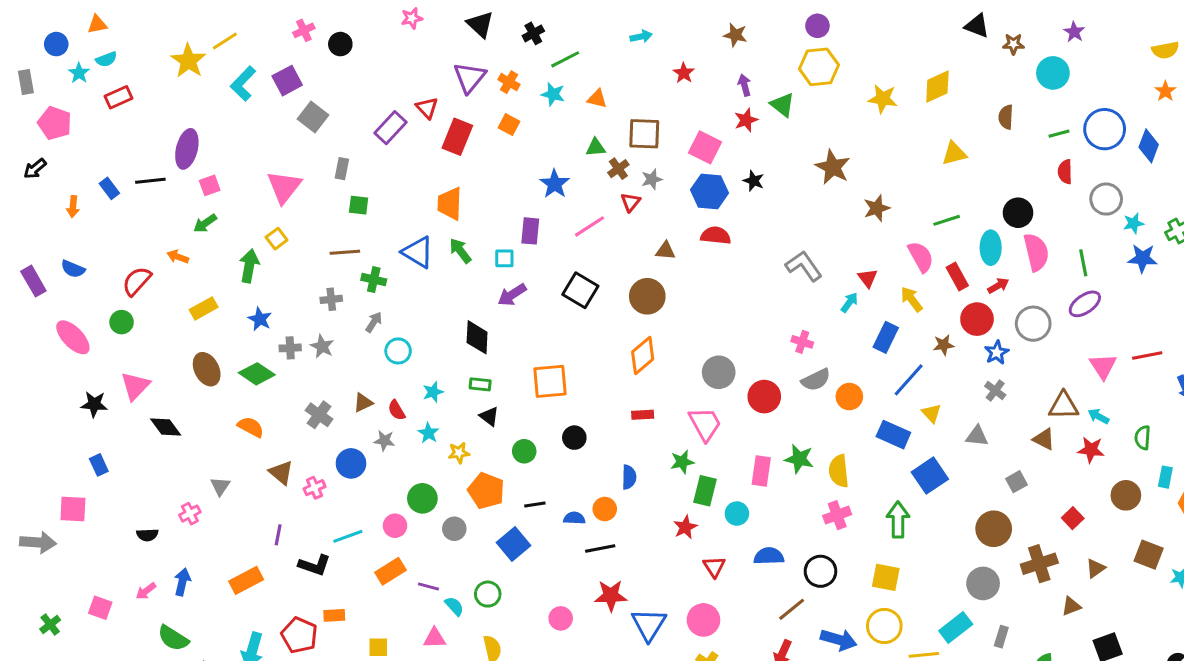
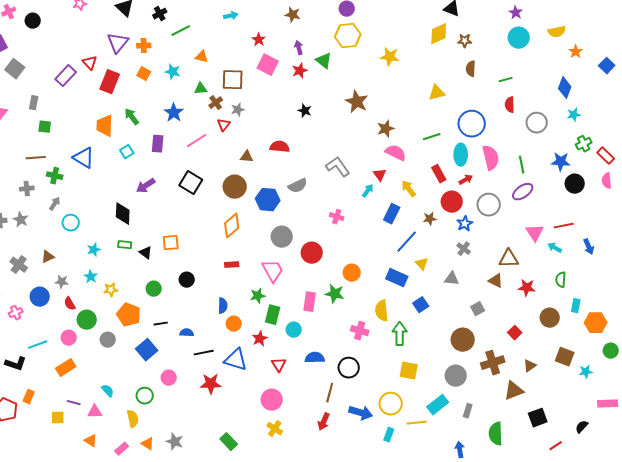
brown star: (1013, 44) -> (465, 41), moved
yellow semicircle: (1165, 50) -> (557, 32), moved
cyan circle: (1053, 73) -> (519, 38), moved
orange cross: (509, 82) -> (144, 46), turned -32
yellow diamond: (937, 87) -> (439, 34), moved
cyan star: (553, 94) -> (173, 72), moved
blue circle: (1105, 129) -> (472, 124), moved
pink square: (705, 147) -> (268, 65), moved
blue hexagon: (710, 191) -> (268, 200), moved
black circle: (1018, 213) -> (575, 184), moved
cyan star: (1133, 223) -> (574, 115), moved
green arrow: (460, 251) -> (132, 117), moved
pink semicircle: (921, 257) -> (396, 153), moved, turned -35
cyan square: (504, 258) -> (127, 152), moved, turned -32
gray semicircle: (816, 380) -> (298, 186), moved
orange square: (550, 381) -> (171, 243), size x0.7
orange circle: (849, 397) -> (352, 273), moved
red semicircle: (397, 410) -> (70, 304), moved
black triangle: (489, 416) -> (146, 253), moved
cyan arrow: (1099, 416) -> (555, 248), moved
yellow semicircle: (839, 471) -> (382, 311), moved
blue square: (930, 476) -> (421, 305), size x0.7
orange circle: (605, 509) -> (234, 324), moved
pink cross: (837, 515) -> (360, 331), turned 36
yellow square: (886, 577) -> (409, 371), moved
purple line: (428, 586) -> (74, 403), moved
green circle: (488, 594) -> (145, 396), moved
brown triangle: (1071, 606) -> (514, 391), size x1.5
brown line: (792, 609) -> (330, 393), turned -36
orange rectangle: (334, 615) -> (29, 397), turned -64
pink circle: (561, 618) -> (169, 378), moved
blue triangle: (649, 624) -> (236, 360), moved, turned -45

